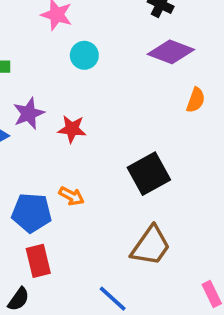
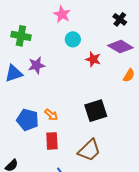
red star: (72, 129) -> (93, 59), moved
red rectangle: (38, 261) -> (52, 141), moved

